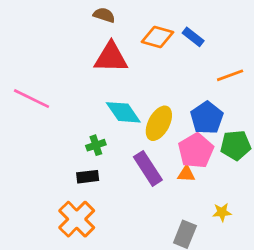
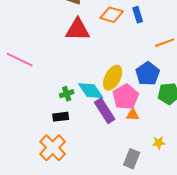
blue rectangle: (193, 37) -> (138, 15), turned 35
cyan diamond: (123, 112) -> (91, 91), moved
pink pentagon: (196, 151) -> (126, 97), moved

